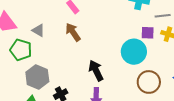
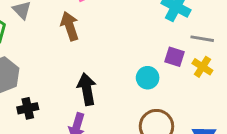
cyan circle: (134, 52) -> (148, 78), size x0.6

